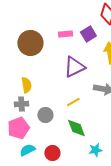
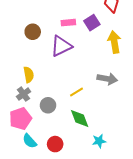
brown circle: (30, 43) -> (33, 32), size x0.6
purple triangle: (74, 67) -> (61, 46), moved
gray cross: (21, 104) -> (23, 94), turned -32
cyan semicircle: (27, 150) -> (30, 141), turned -105

